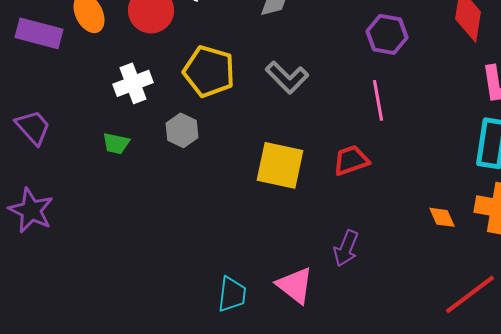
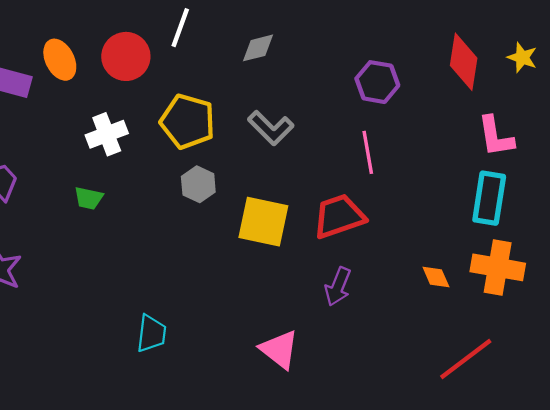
gray hexagon: (182, 130) -> (198, 184), moved
red trapezoid: (351, 160) -> (339, 216), size x1.4
purple arrow: (346, 248) -> (338, 287), moved
cyan trapezoid: (232, 294) -> (151, 333), moved

